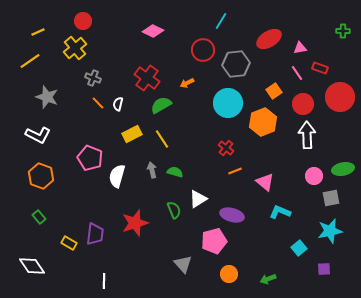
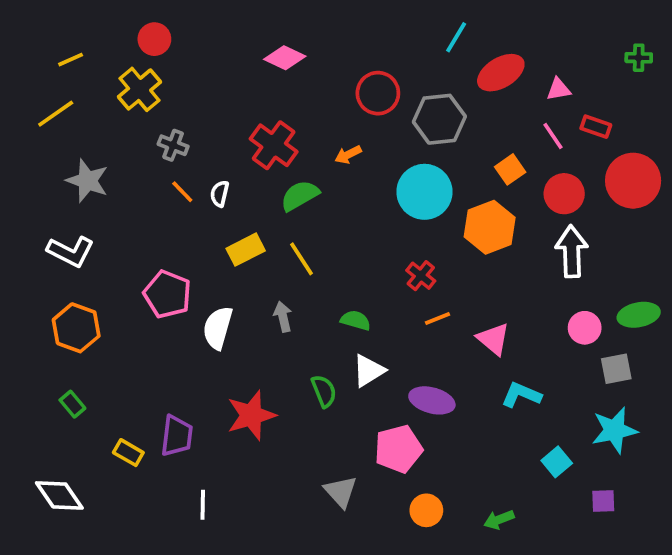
cyan line: (221, 21) -> (456, 37), moved
green semicircle: (175, 172) -> (356, 320), moved
white line: (104, 281) -> (203, 505), moved

